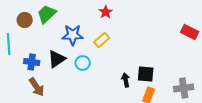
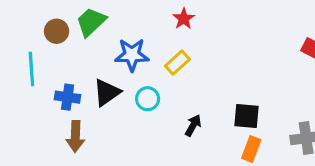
black arrow: (126, 80) -> (193, 125), moved, turned 40
brown arrow: (37, 87) -> (75, 136), turned 36

